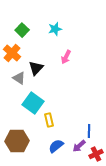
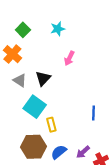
black triangle: (36, 68) -> (43, 78), moved
blue line: (89, 131) -> (94, 113), moved
brown hexagon: (17, 141) -> (33, 147), moved

